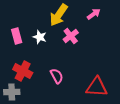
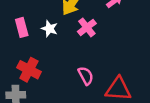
pink semicircle: (57, 76) -> (86, 76), moved

